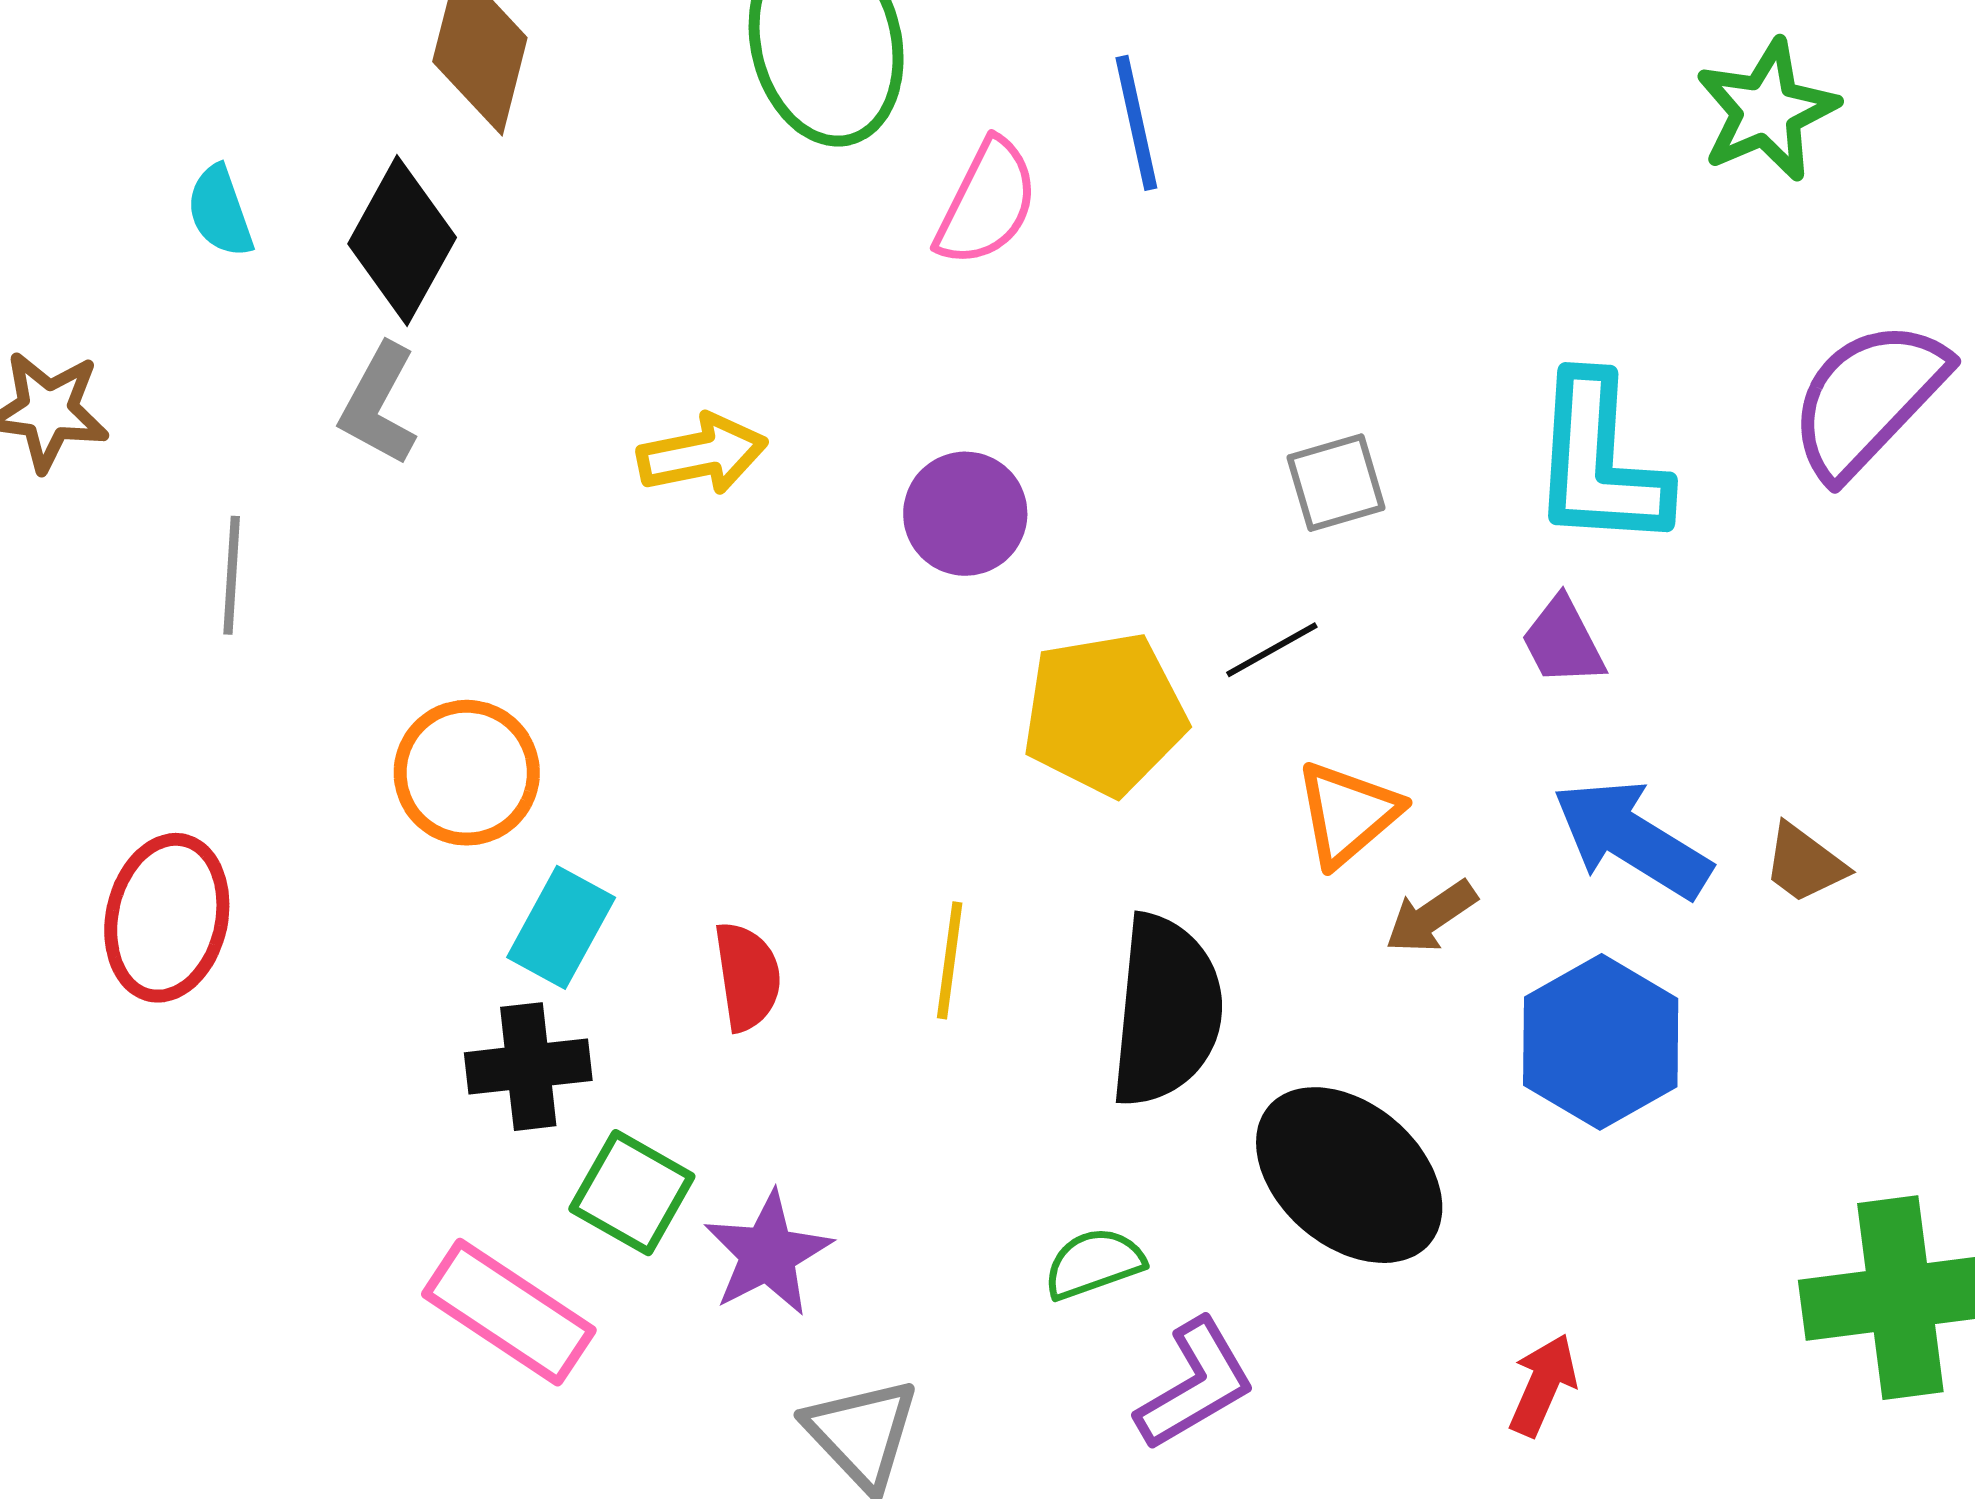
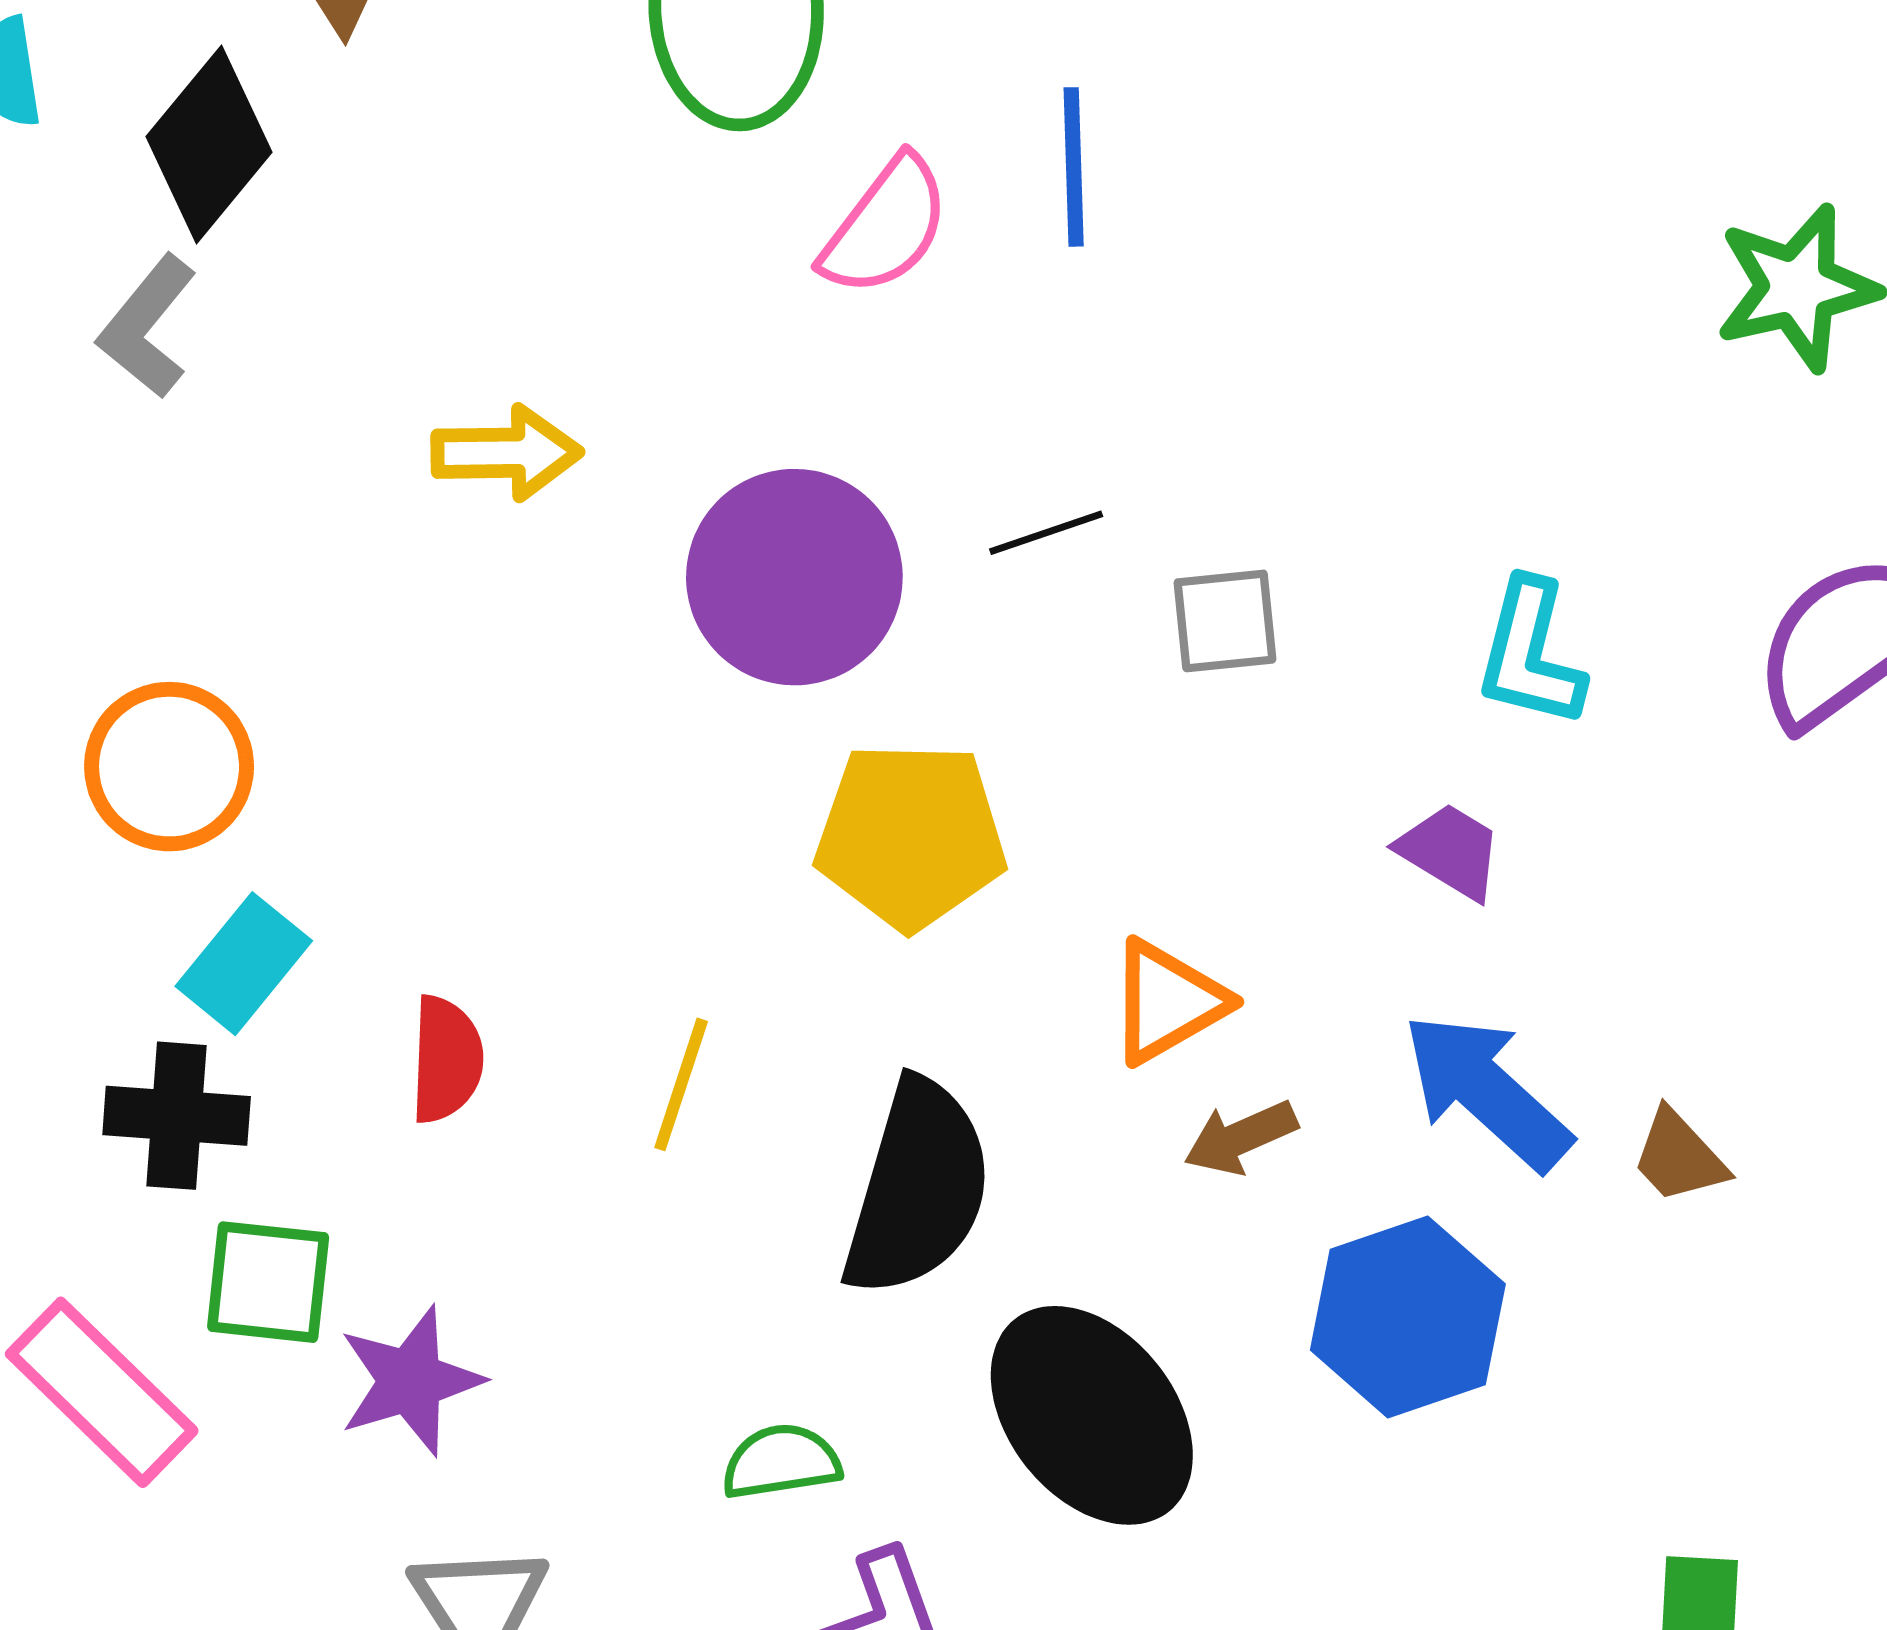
cyan L-shape: (1599, 462) -> (1530, 654), size x0.7
purple circle: (965, 514) -> (794, 577), size x1.5
purple trapezoid: (1563, 641) -> (1450, 851), turned 138
black line: (1272, 650) -> (1046, 533), moved
green square: (632, 1193) -> (268, 1282), turned -34

